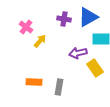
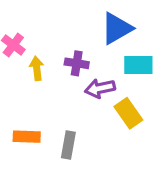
purple cross: (64, 19) -> (77, 63), moved
yellow arrow: (40, 41) -> (37, 68), turned -48

